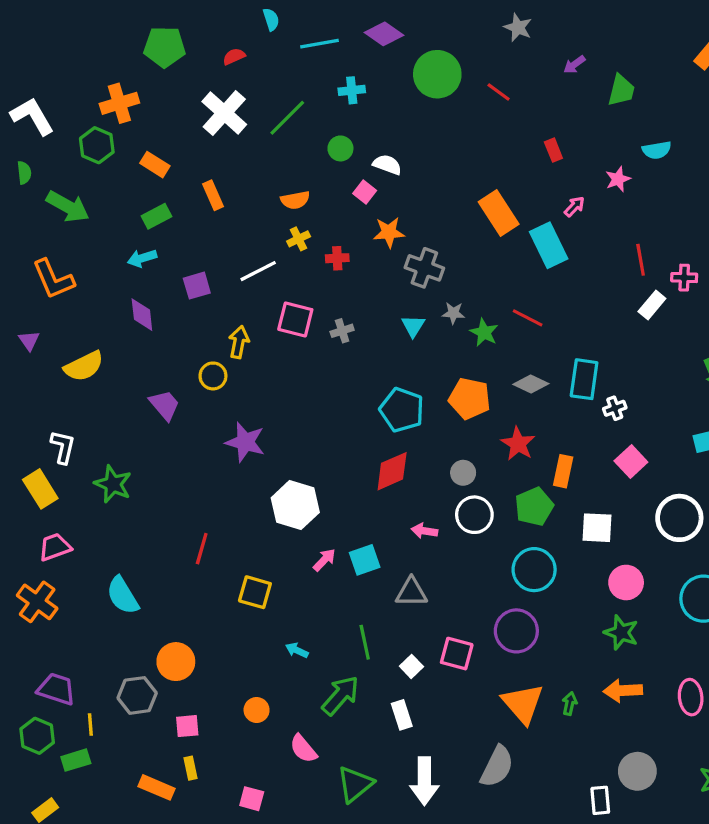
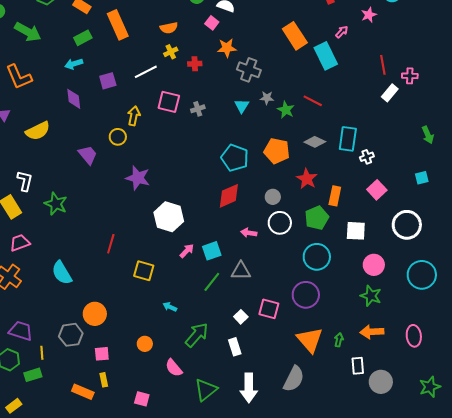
orange rectangle: (213, 195) -> (118, 25), size x1.6
green line: (365, 642) -> (212, 282), moved, turned 50
white rectangle: (600, 800) -> (358, 366), moved

